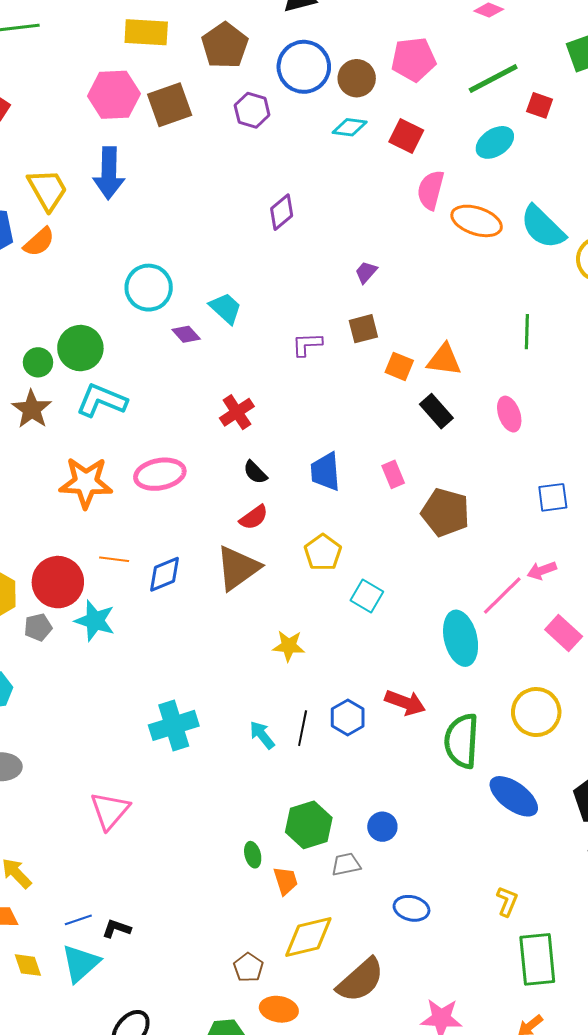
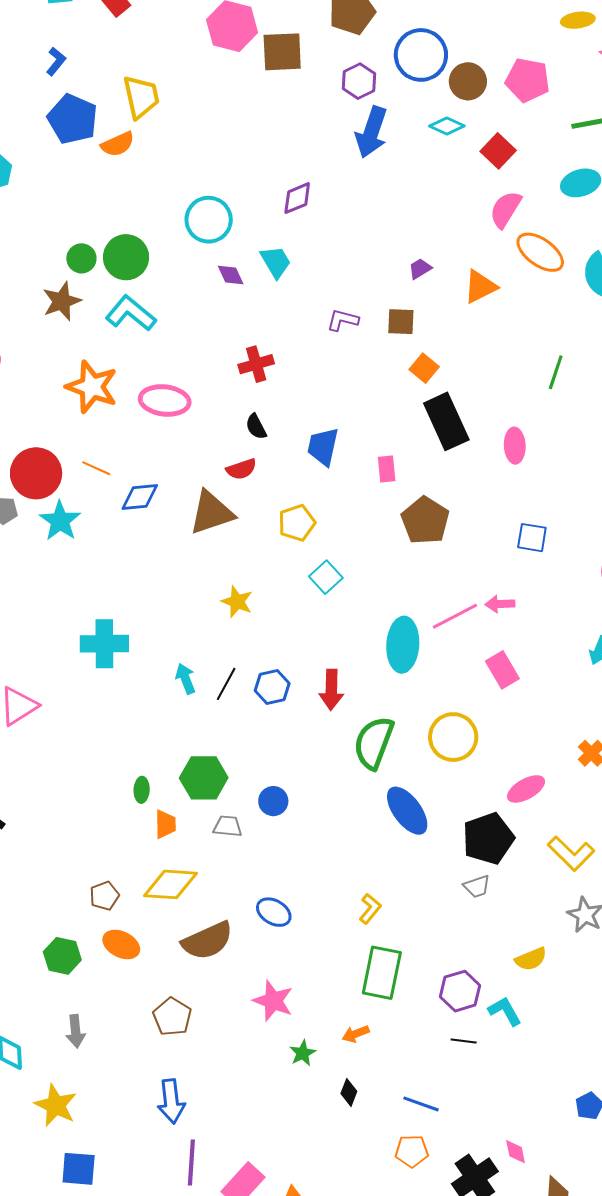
blue arrow: (109, 173) -> (371, 132), moved
purple diamond: (282, 212) -> (297, 198), moved
orange triangle: (444, 360) -> (480, 287), moved, turned -51
black rectangle: (436, 411) -> (446, 421), size x1.6
red arrow: (405, 703) -> (331, 690), turned 54
blue ellipse: (412, 908) -> (274, 912), moved

